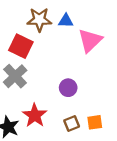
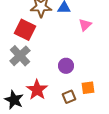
pink triangle: (90, 40) -> (85, 25), size x0.6
orange square: (95, 122) -> (88, 88), moved

